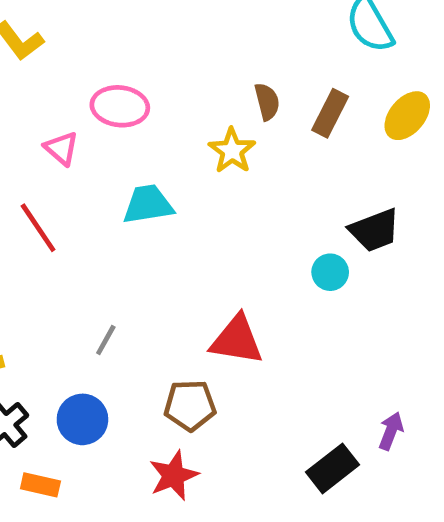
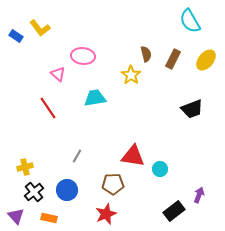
cyan circle: (330, 272) -> (160, 169), moved

